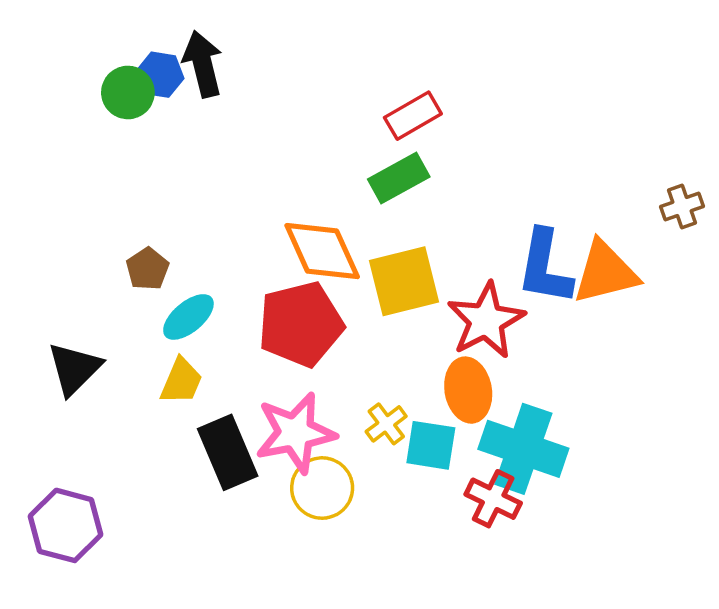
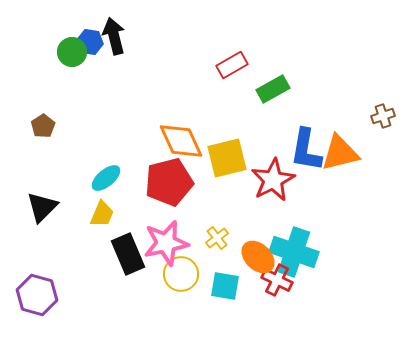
green rectangle: (399, 178) -> (273, 89), moved
brown pentagon: (147, 269) -> (43, 126), moved
orange ellipse: (468, 390) -> (258, 257), moved, turned -36
cyan square: (431, 445) -> (225, 286), moved

